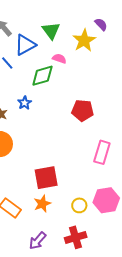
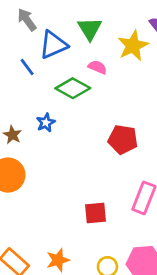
green diamond: (42, 76) -> (73, 88), turned 40
red square: (46, 178) -> (95, 213), moved, size x0.7

